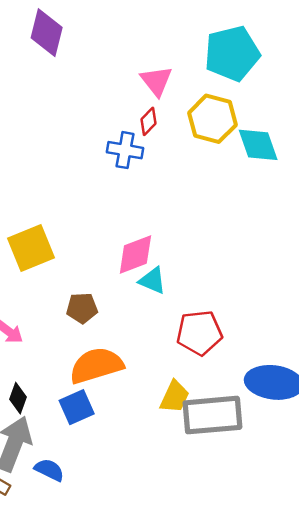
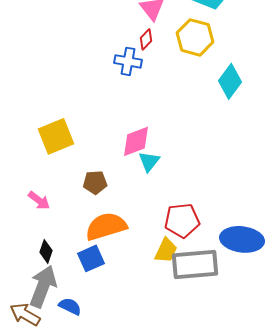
cyan diamond: (258, 145) -> (230, 81), moved, turned 56
cyan triangle: (152, 281) -> (149, 161), turned 45
red pentagon: (199, 333) -> (182, 220), moved

